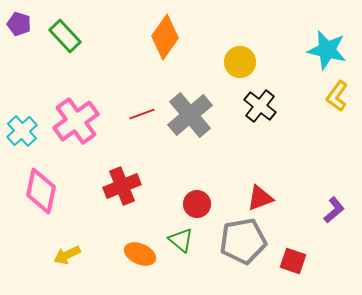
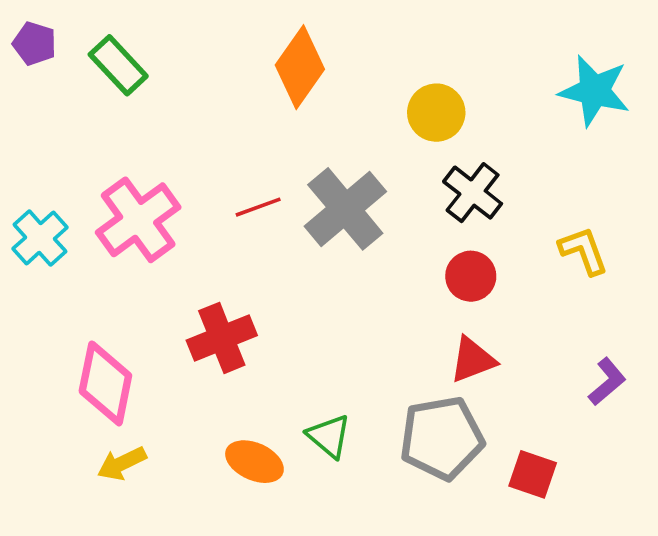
yellow L-shape: (337, 96) -> (583, 251), moved, turned 124
pink diamond: (41, 191) -> (105, 383), moved
red circle: (197, 204) -> (471, 276), moved

